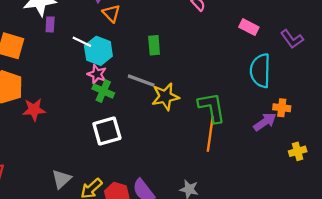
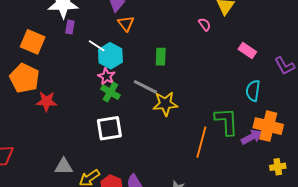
cyan semicircle: (260, 71) -> (253, 91), size x0.7
green L-shape: (212, 107) -> (226, 121), moved
orange cross: (282, 108) -> (268, 126), size x1.8
gray triangle: (62, 179) -> (64, 166), turned 36

